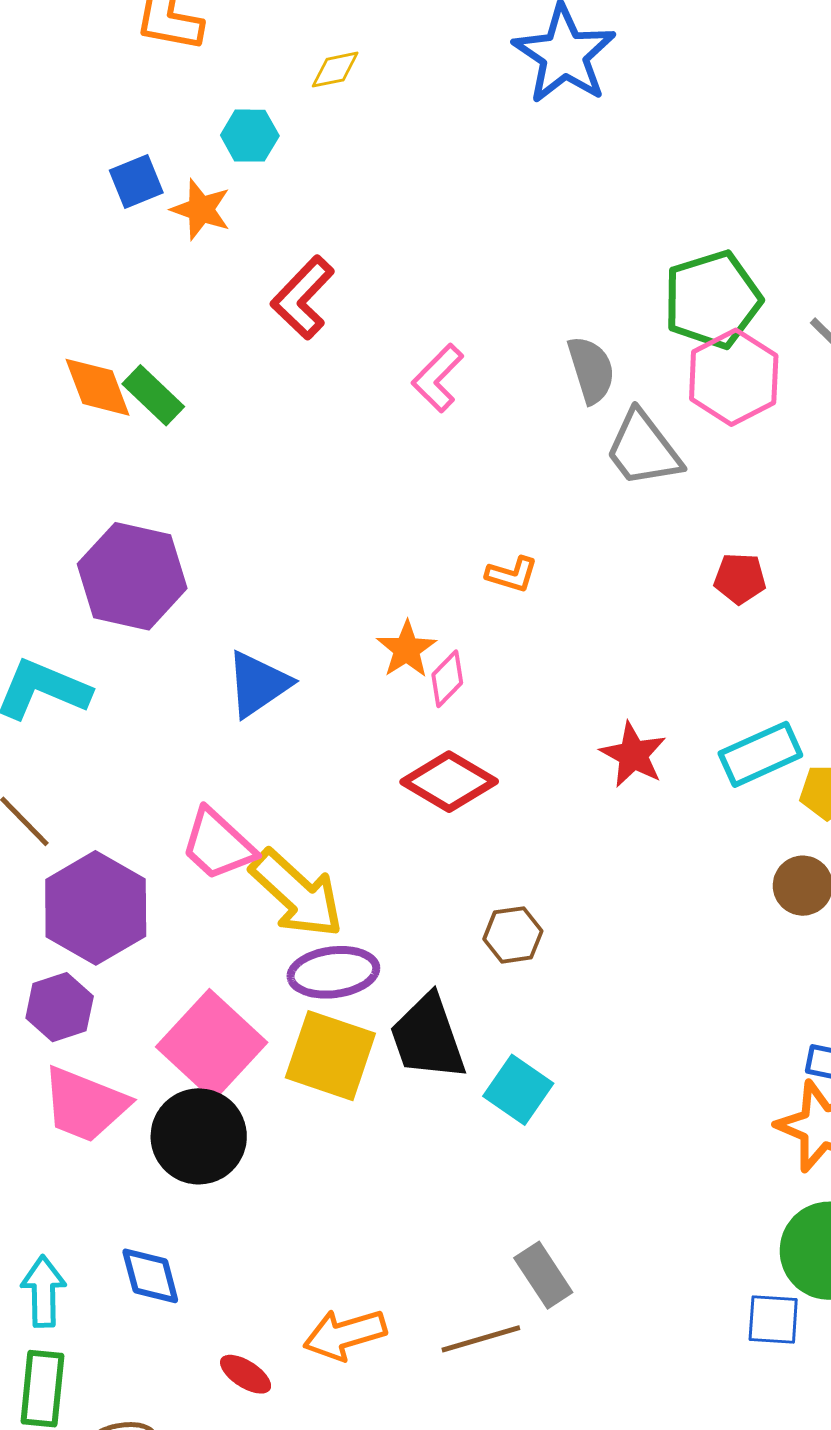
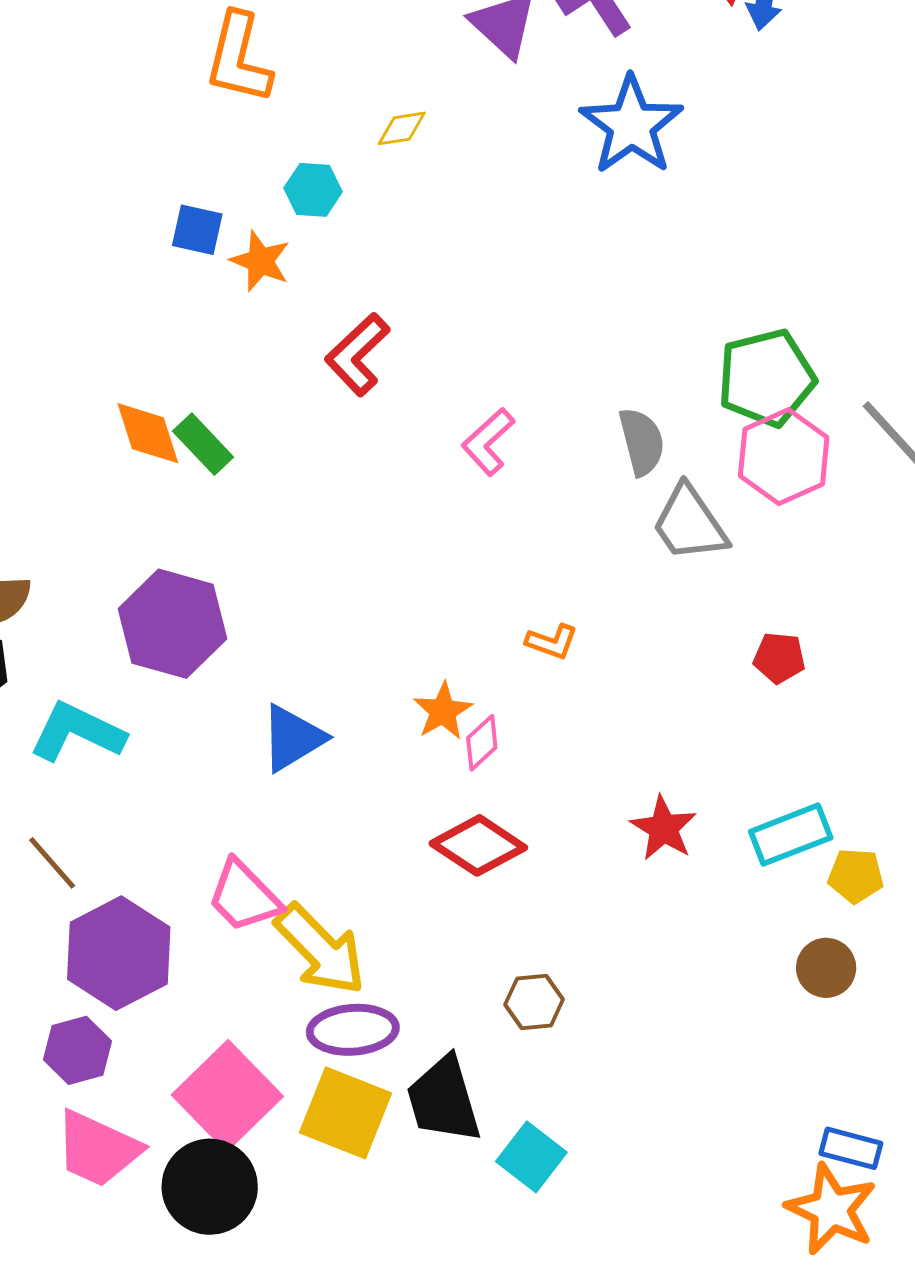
blue square: (136, 181) -> (197, 230), turned 32

